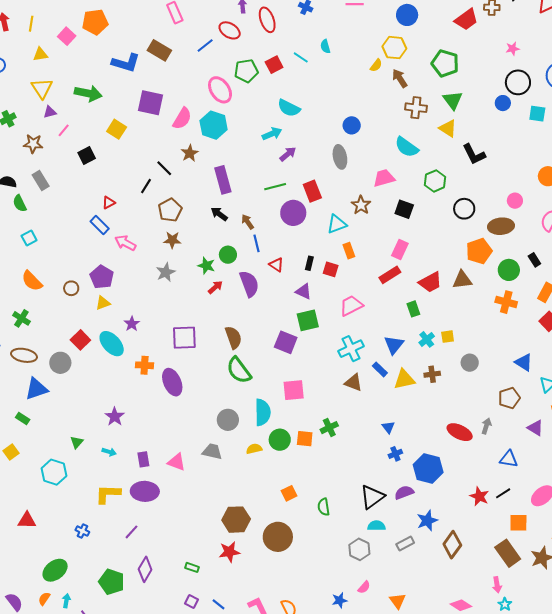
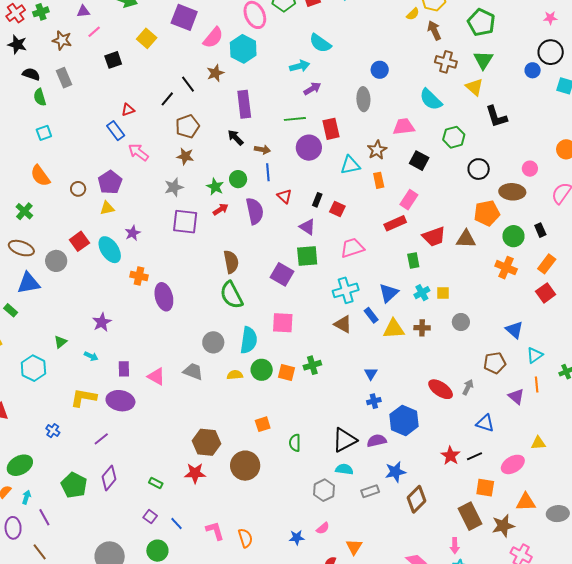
brown arrow: (248, 222) -> (262, 150), turned 126
orange rectangle: (349, 251) -> (379, 180), moved
purple square: (184, 338) -> (185, 222), moved

